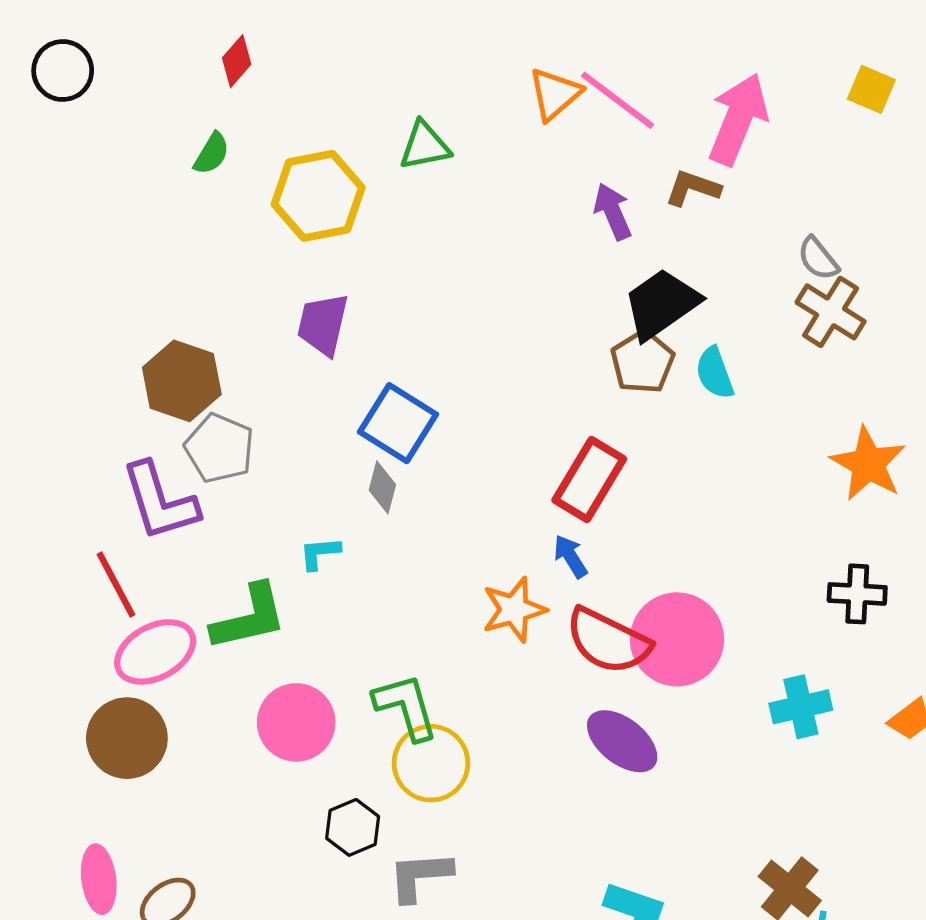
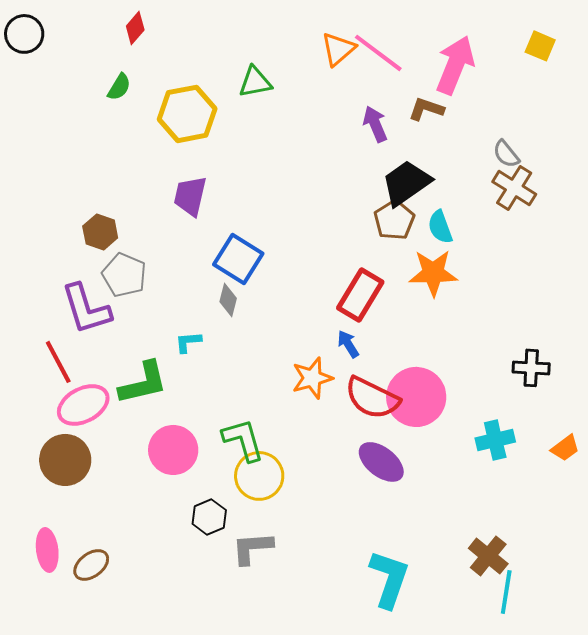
brown hexagon: (182, 381) -> (100, 232), size x0.7
orange star: (868, 464) -> (433, 273), moved, turned -30

